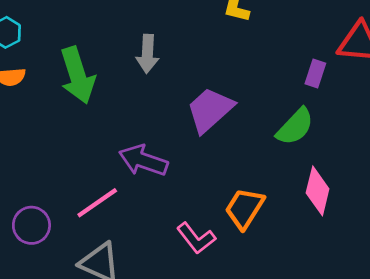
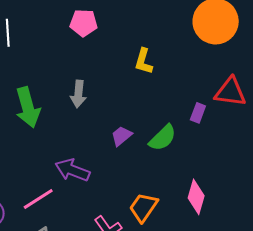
purple trapezoid: (210, 110) -> (122, 136), size x0.6
green semicircle: (295, 127) -> (163, 138), moved

